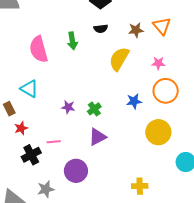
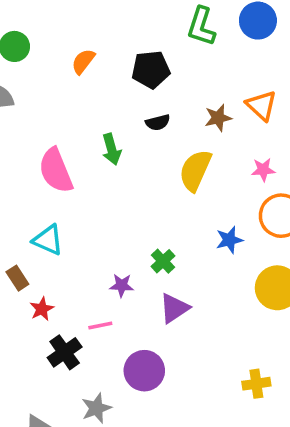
purple star: (68, 107) -> (122, 285), moved

